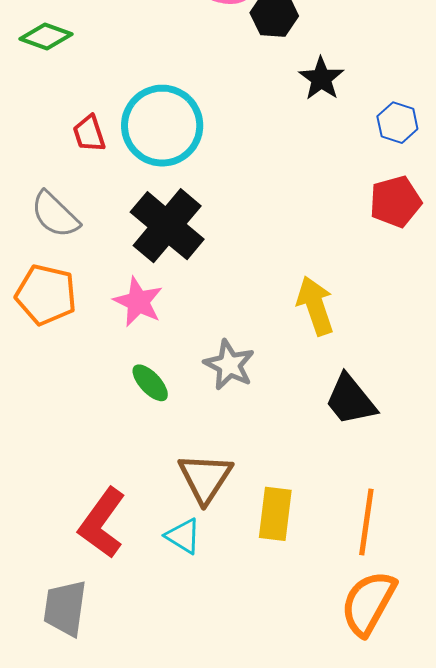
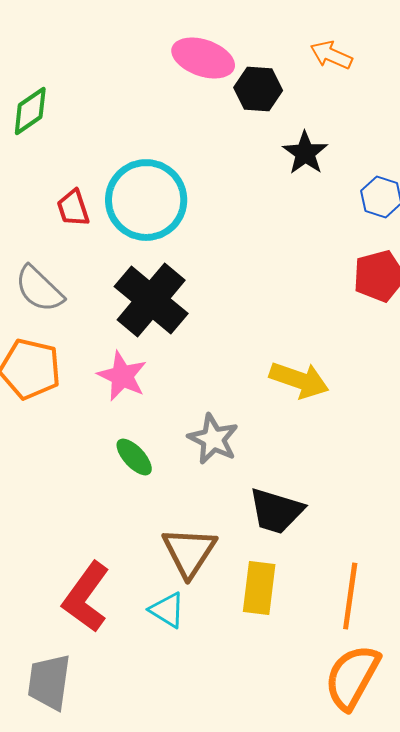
green diamond: (46, 36) -> (30, 111), turned -54
yellow arrow: (315, 306) -> (299, 380), turned 128
black trapezoid: (350, 400) -> (276, 511), moved, turned -34

